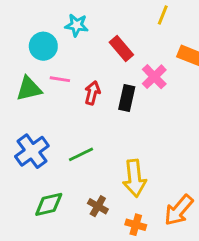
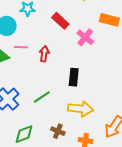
black rectangle: (127, 98) -> (74, 77), moved
yellow arrow: (134, 178) -> (81, 109), turned -70

